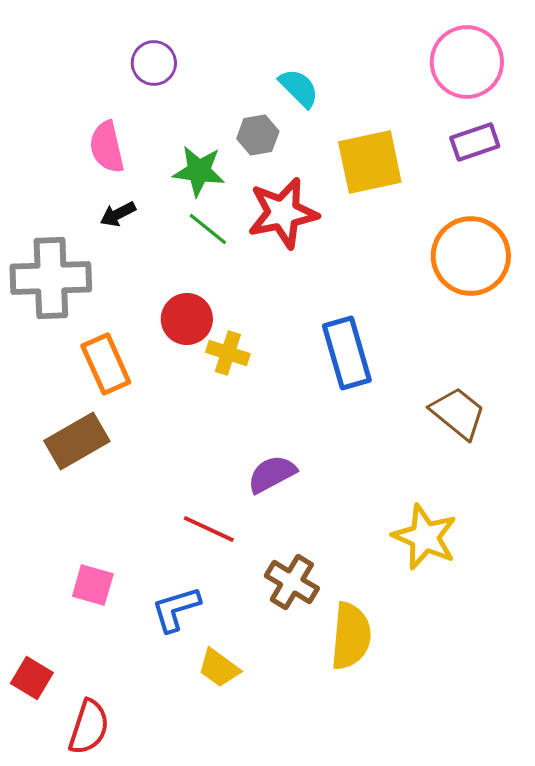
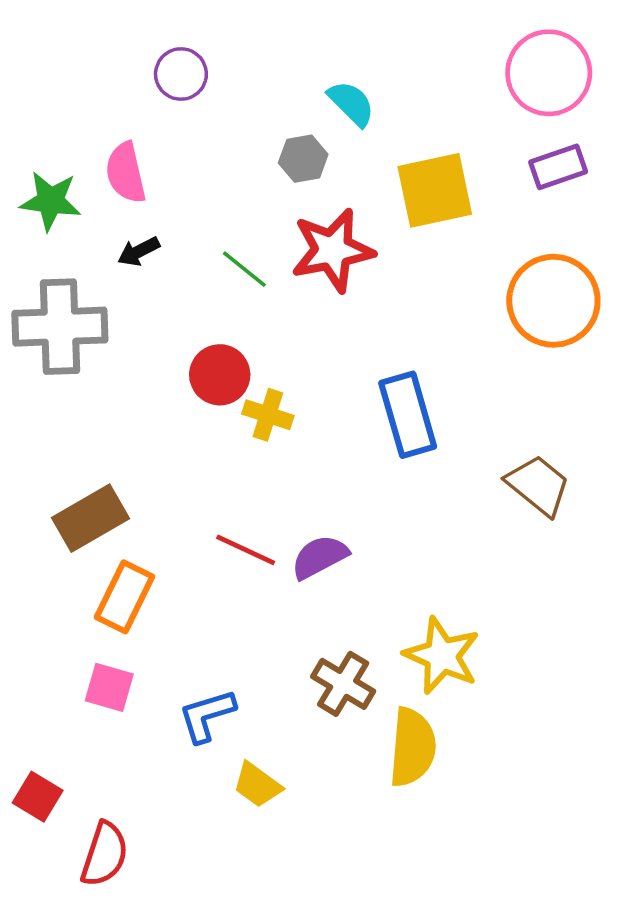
green star: (199, 171) -> (51, 201), moved
orange rectangle: (106, 364) -> (125, 597), moved, turned 50
red line: (209, 529) -> (246, 550), moved
yellow star: (425, 537) -> (442, 656), moved

